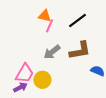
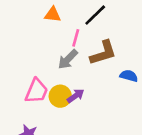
pink line: (49, 26) -> (76, 38), moved
purple arrow: (20, 87) -> (76, 96), moved

